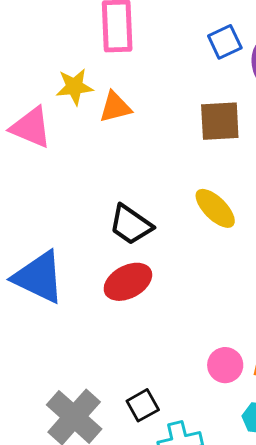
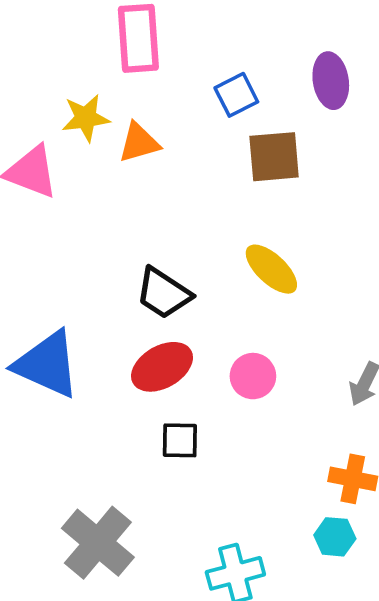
blue square: (225, 42) -> (236, 95), moved
pink circle: (225, 365) -> (253, 376), moved
black square: (143, 405) -> (180, 440), moved, turned 32

